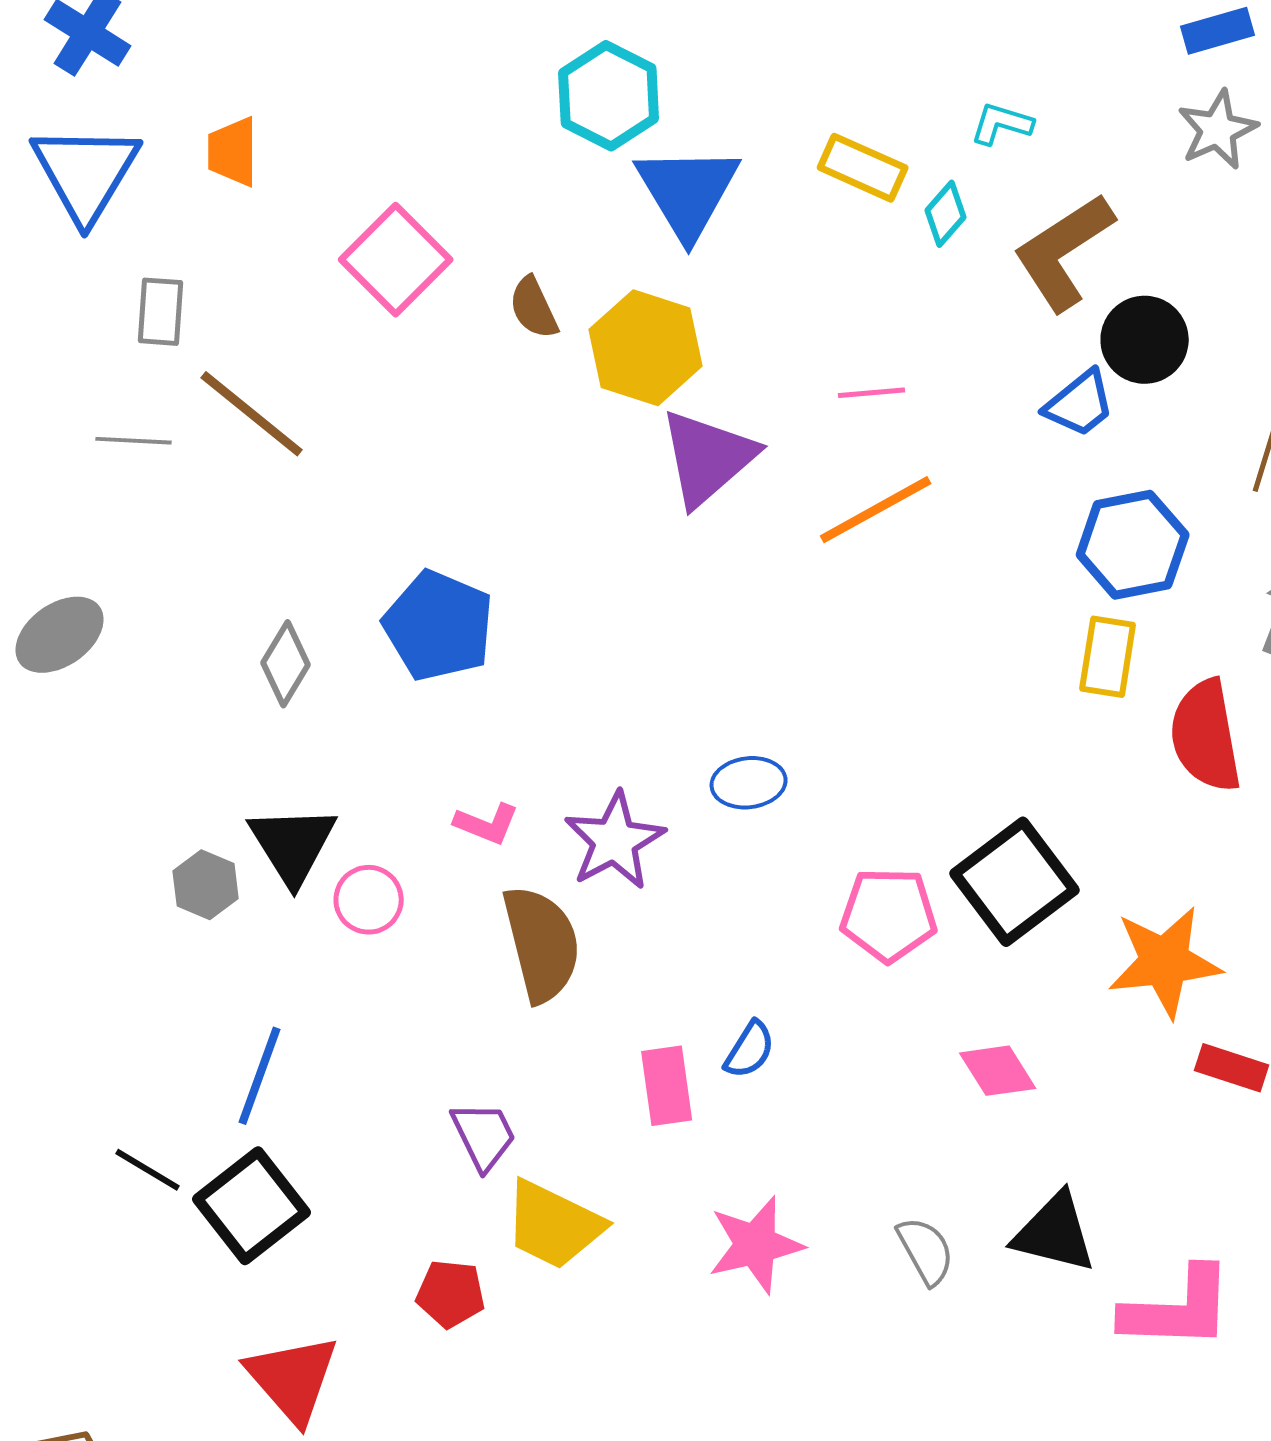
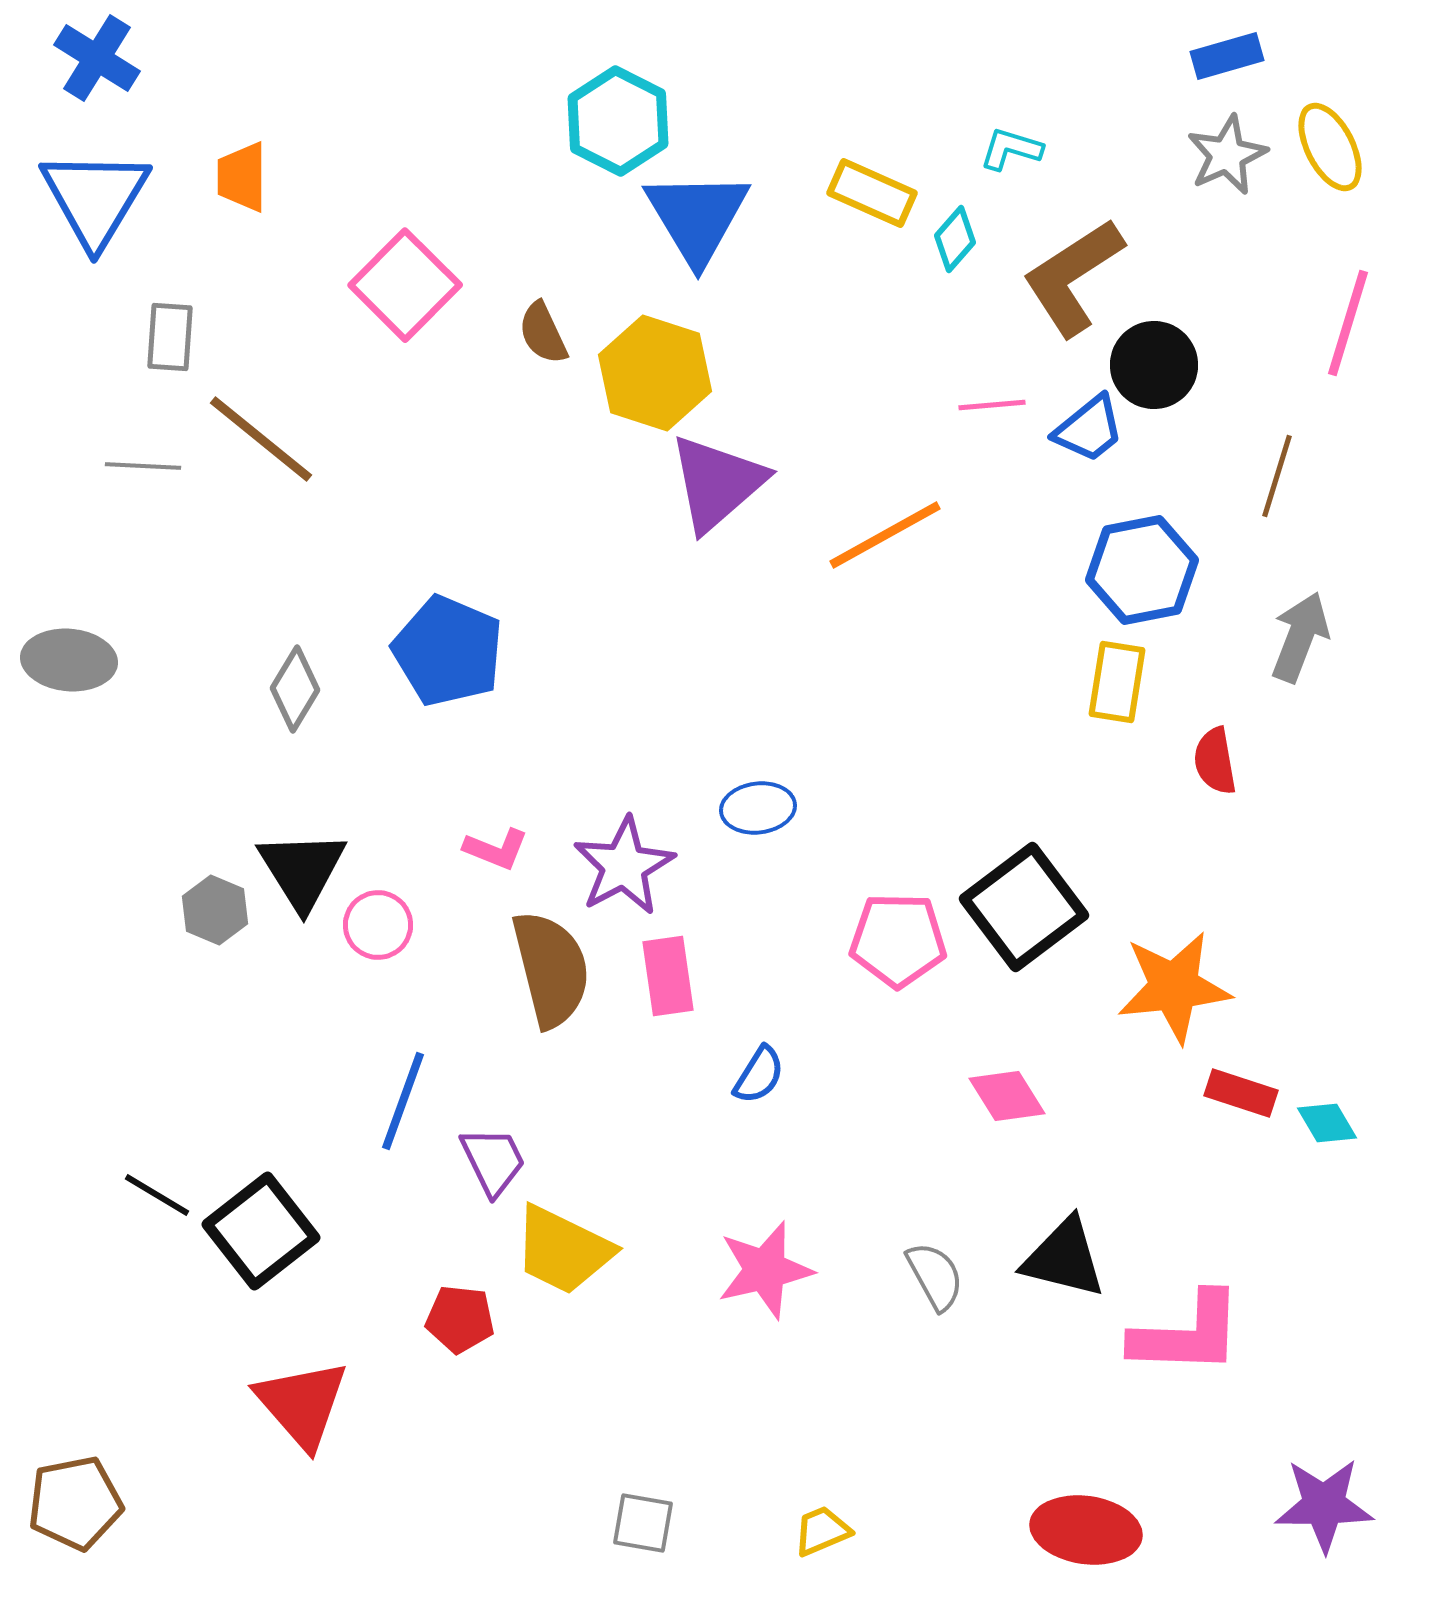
pink line: (872, 393) -> (992, 405), moved
gray ellipse: (60, 635) -> (69, 660), turned 40
red semicircle: (1206, 736) -> (1215, 761), size x0.6
blue line: (260, 1076) -> (403, 1101), moved
pink rectangle: (667, 1086) -> (668, 976), moved

